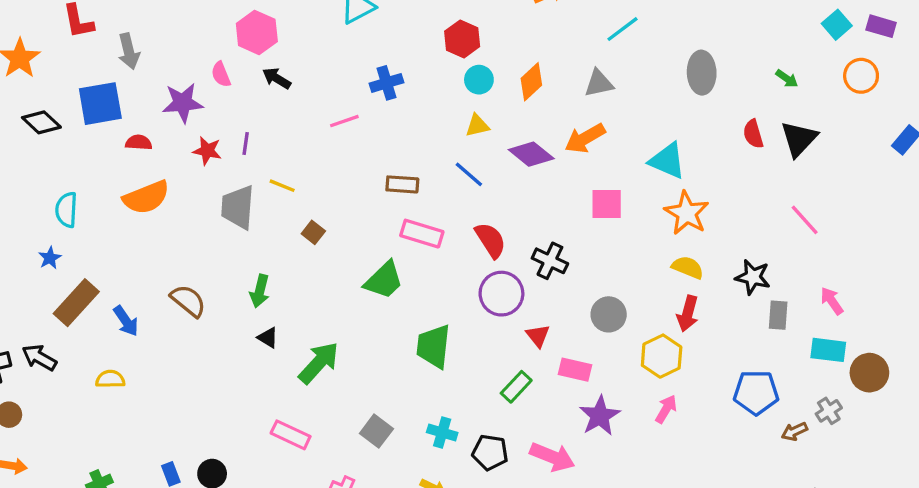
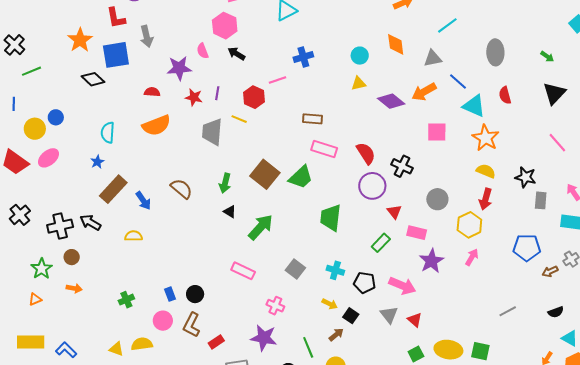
red hexagon: (462, 39) -> (254, 97), moved
orange diamond: (531, 82) -> (396, 44), moved, turned -55
blue square: (100, 104) -> (116, 55), moved
red semicircle: (753, 134) -> (505, 95), moved
blue line: (469, 174) -> (458, 81), moved
brown square: (313, 232) -> (265, 174), moved, size x2.0

